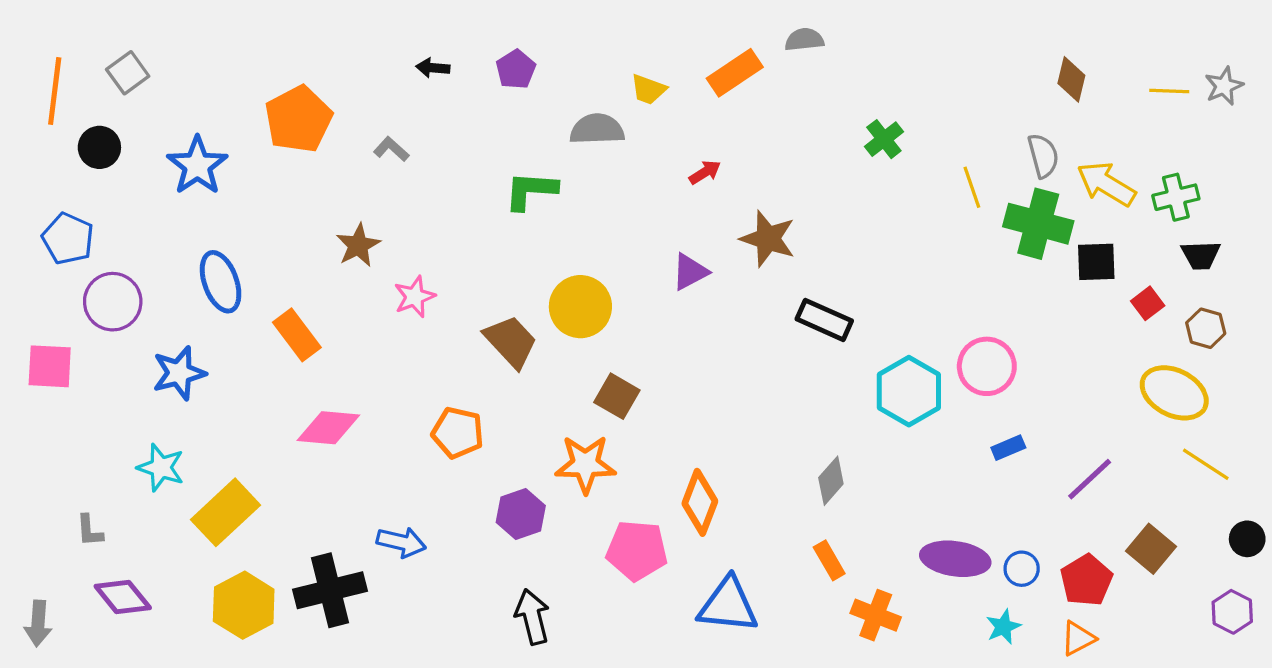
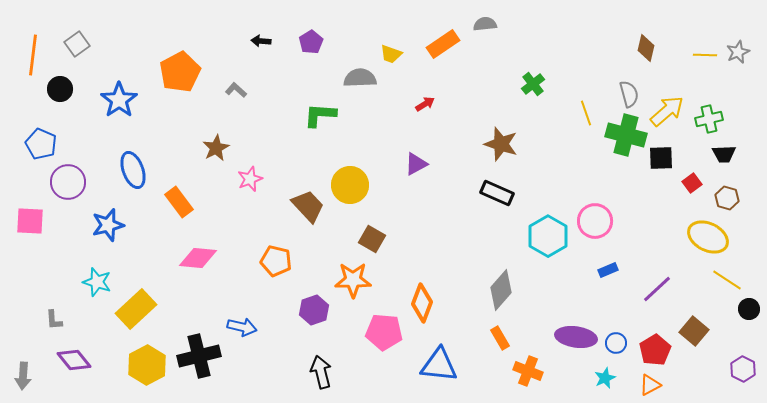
yellow arrow: (1106, 184) -> (667, 111), turned 108
brown star: (768, 239) -> (501, 144), moved
gray diamond: (831, 481) -> (501, 290), size x1.4
black circle: (1247, 539) -> (749, 309), moved

